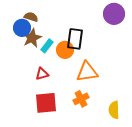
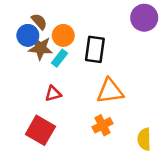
brown semicircle: (31, 17) -> (39, 22), turned 32
brown star: (32, 38) -> (40, 48), turned 30
orange circle: (65, 50) -> (63, 35), moved
red square: (46, 103) -> (40, 130), moved, turned 35

